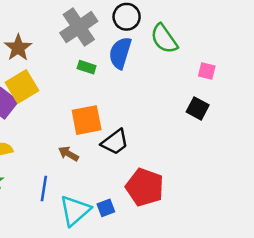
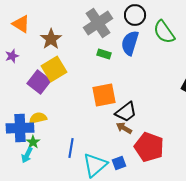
brown arrow: (68, 154) -> (124, 128), moved

